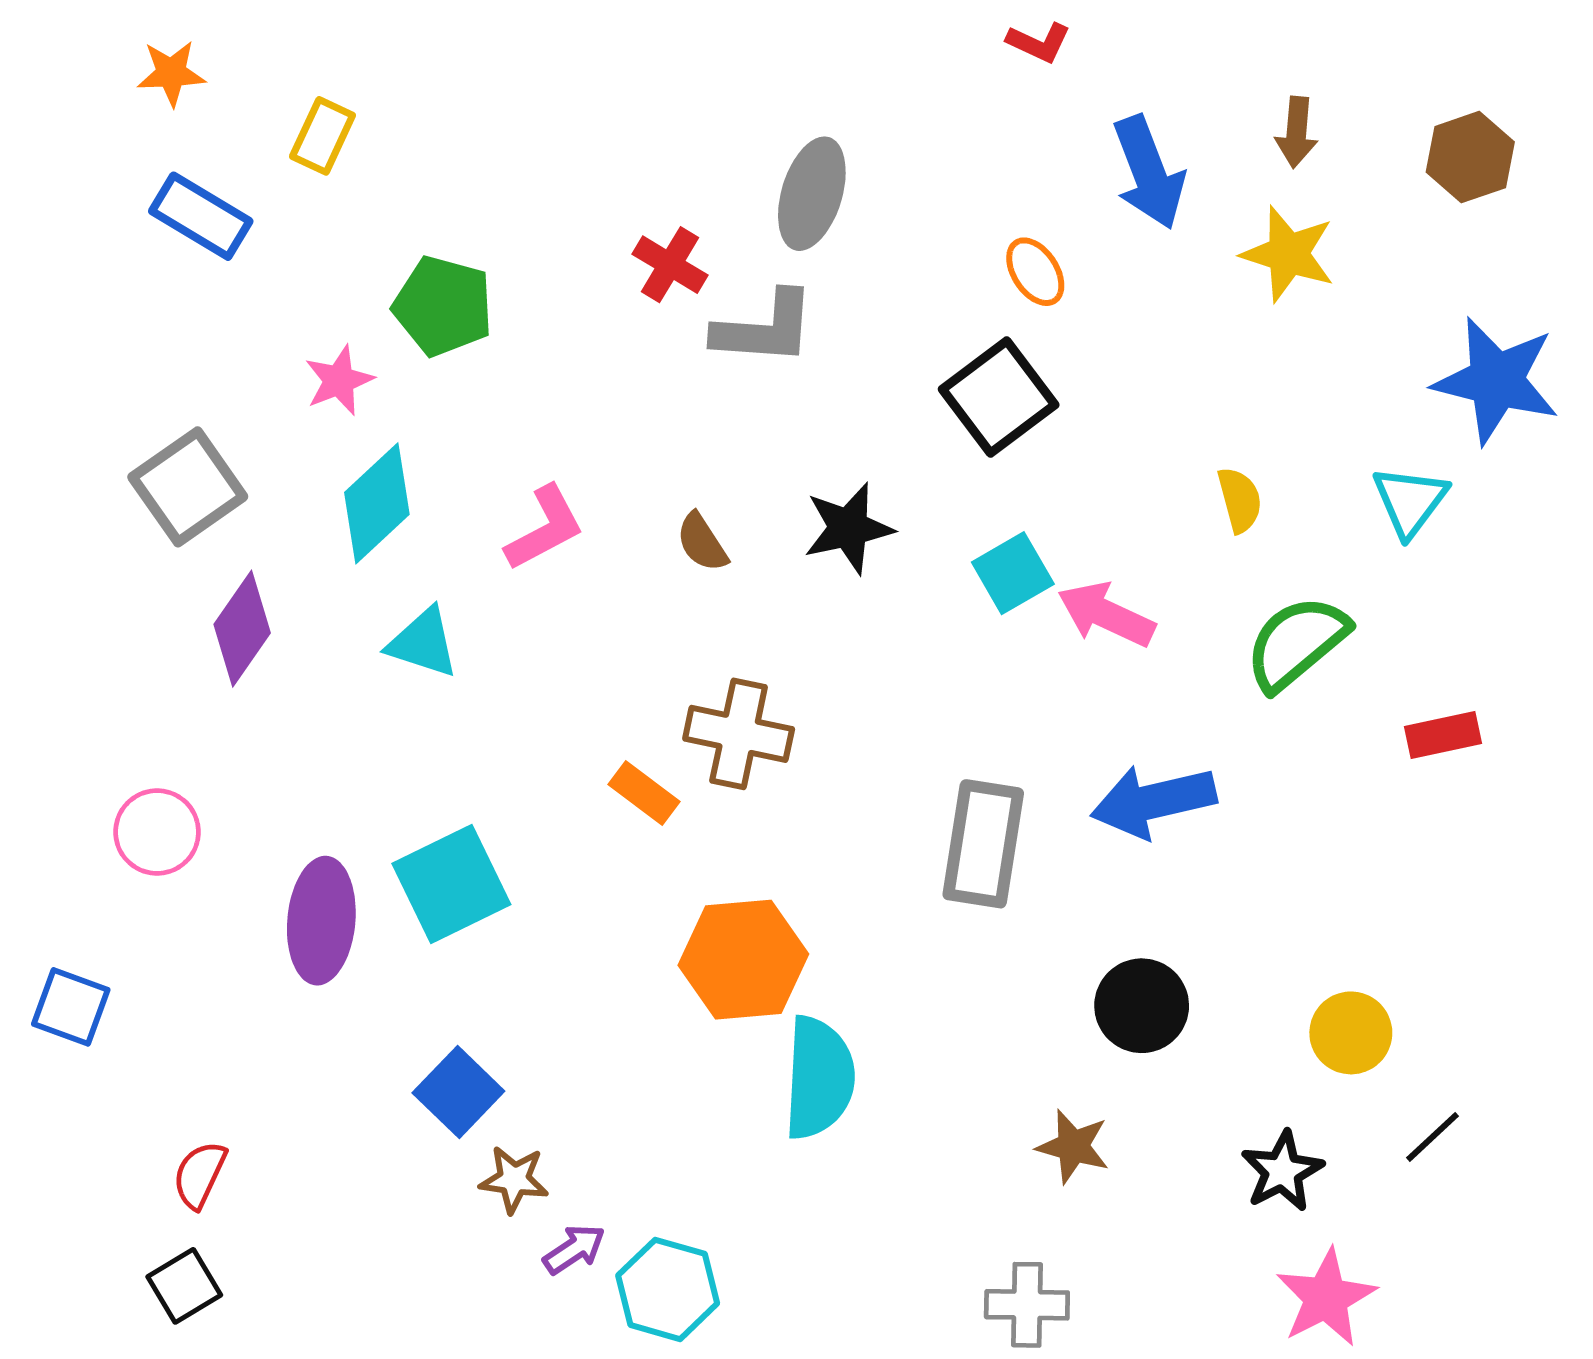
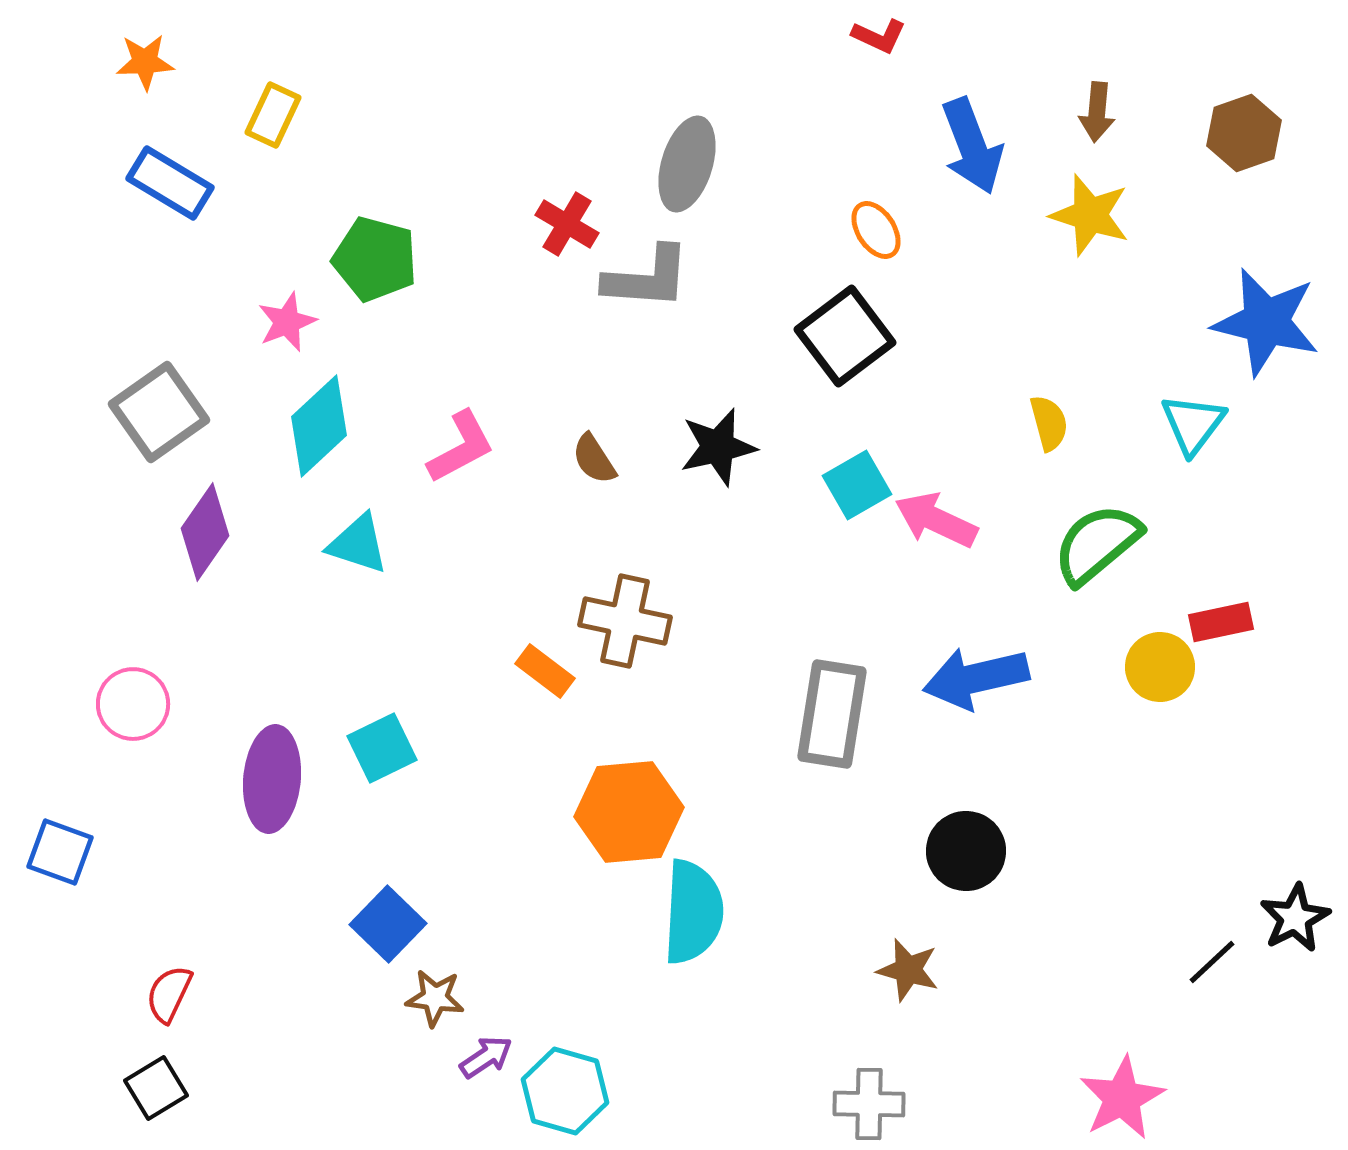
cyan square: (451, 884) -> (382, 748), size x0.7
yellow circle: (1351, 1033) -> (1160, 667), moved
black star: (1282, 1171) -> (1295, 918), moved

